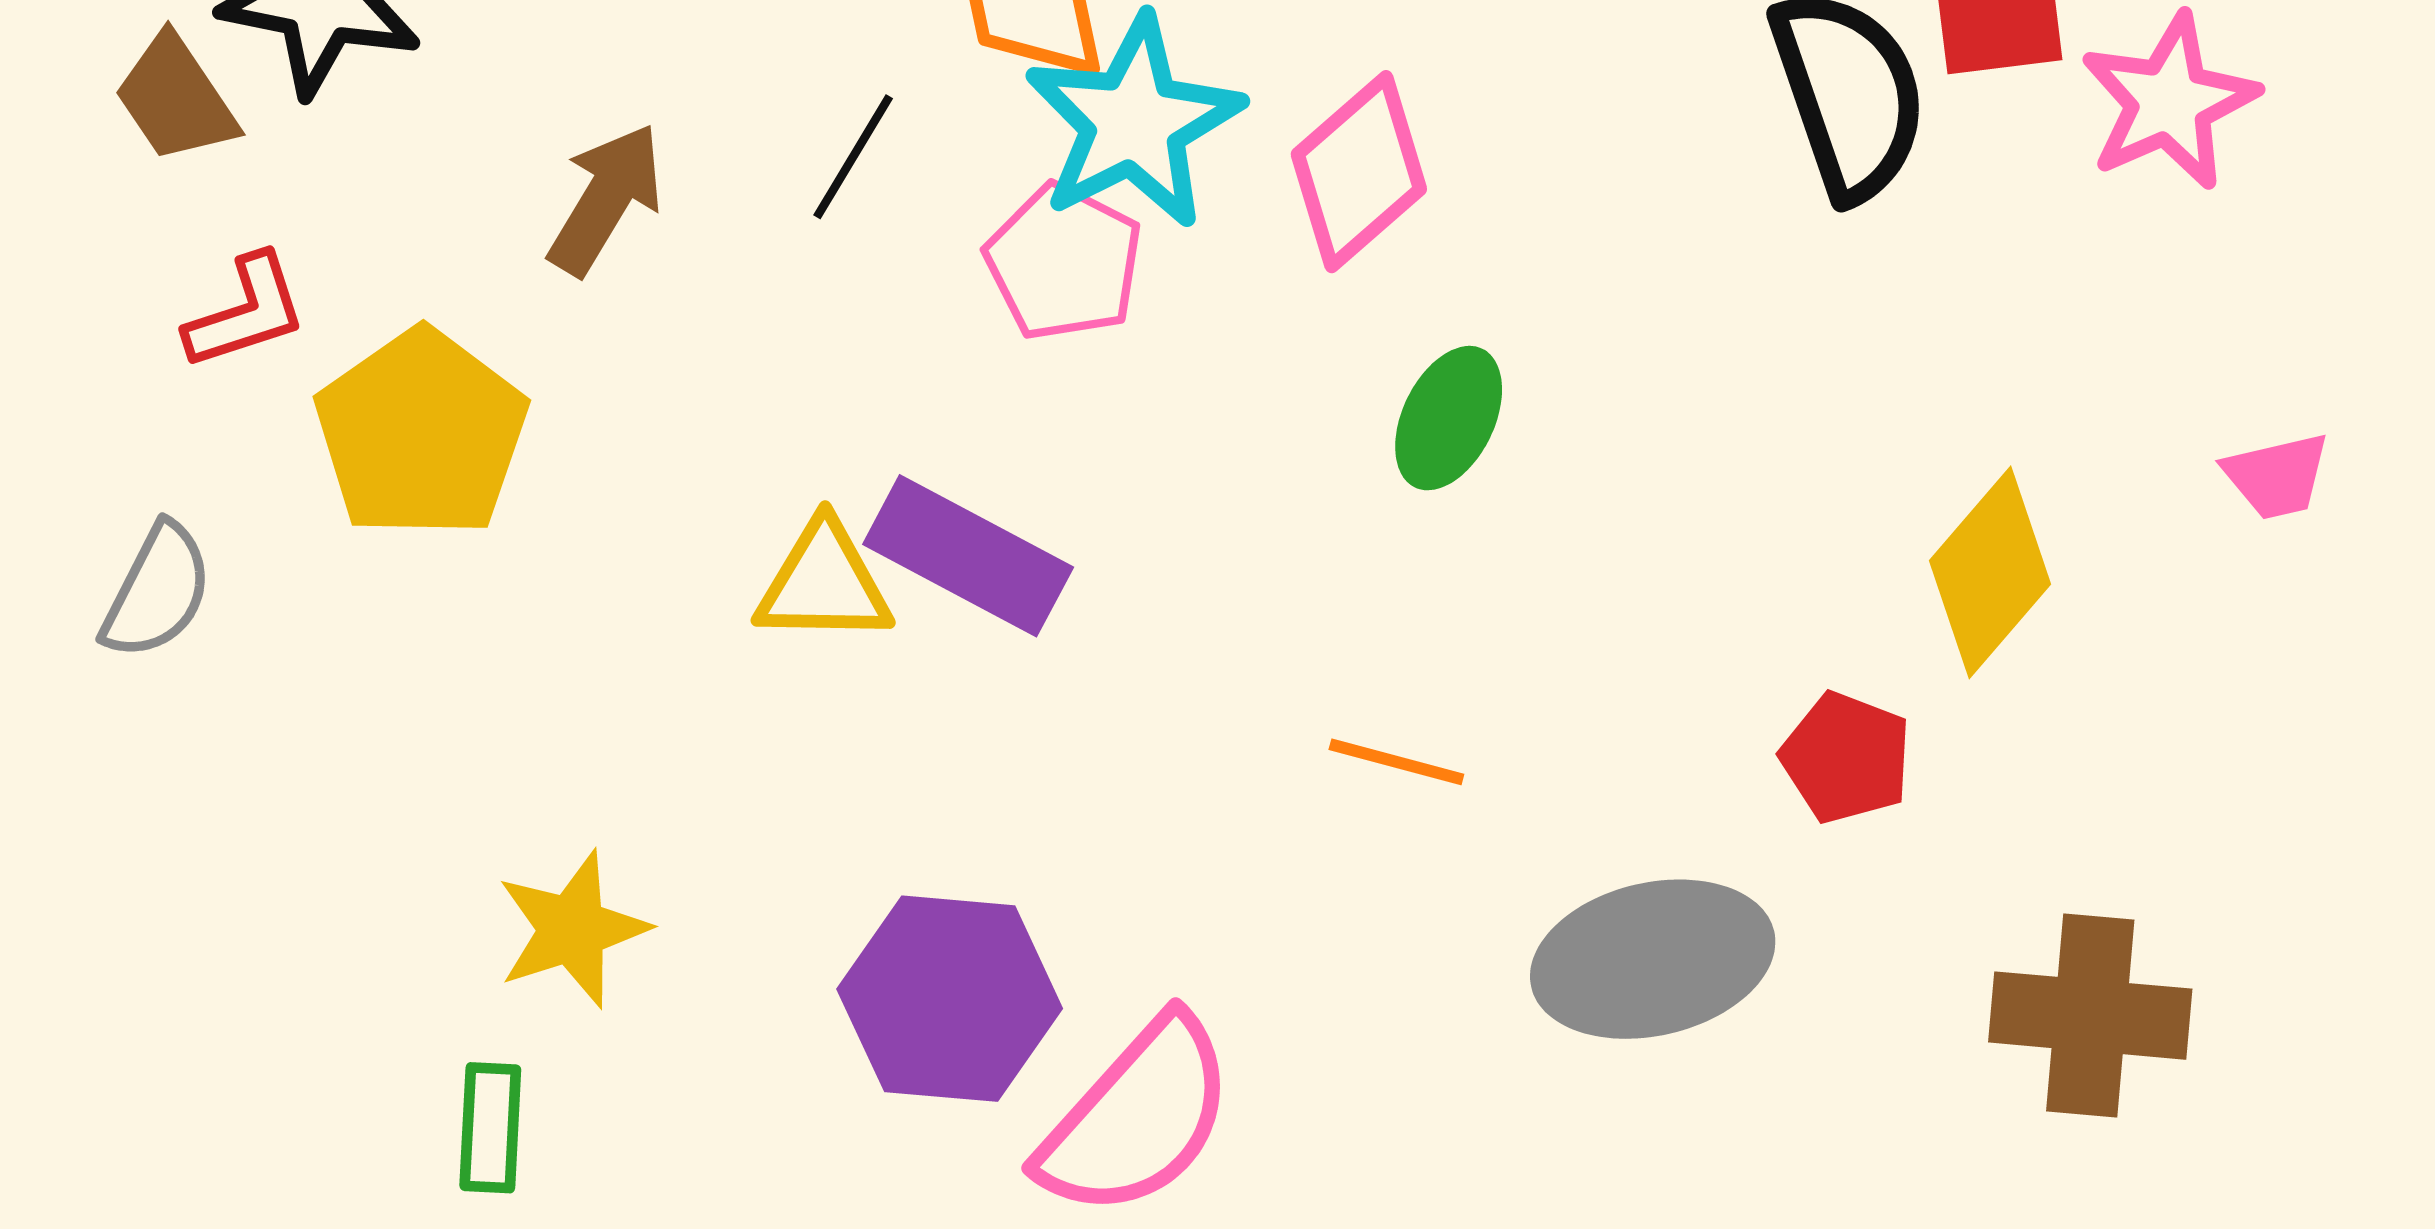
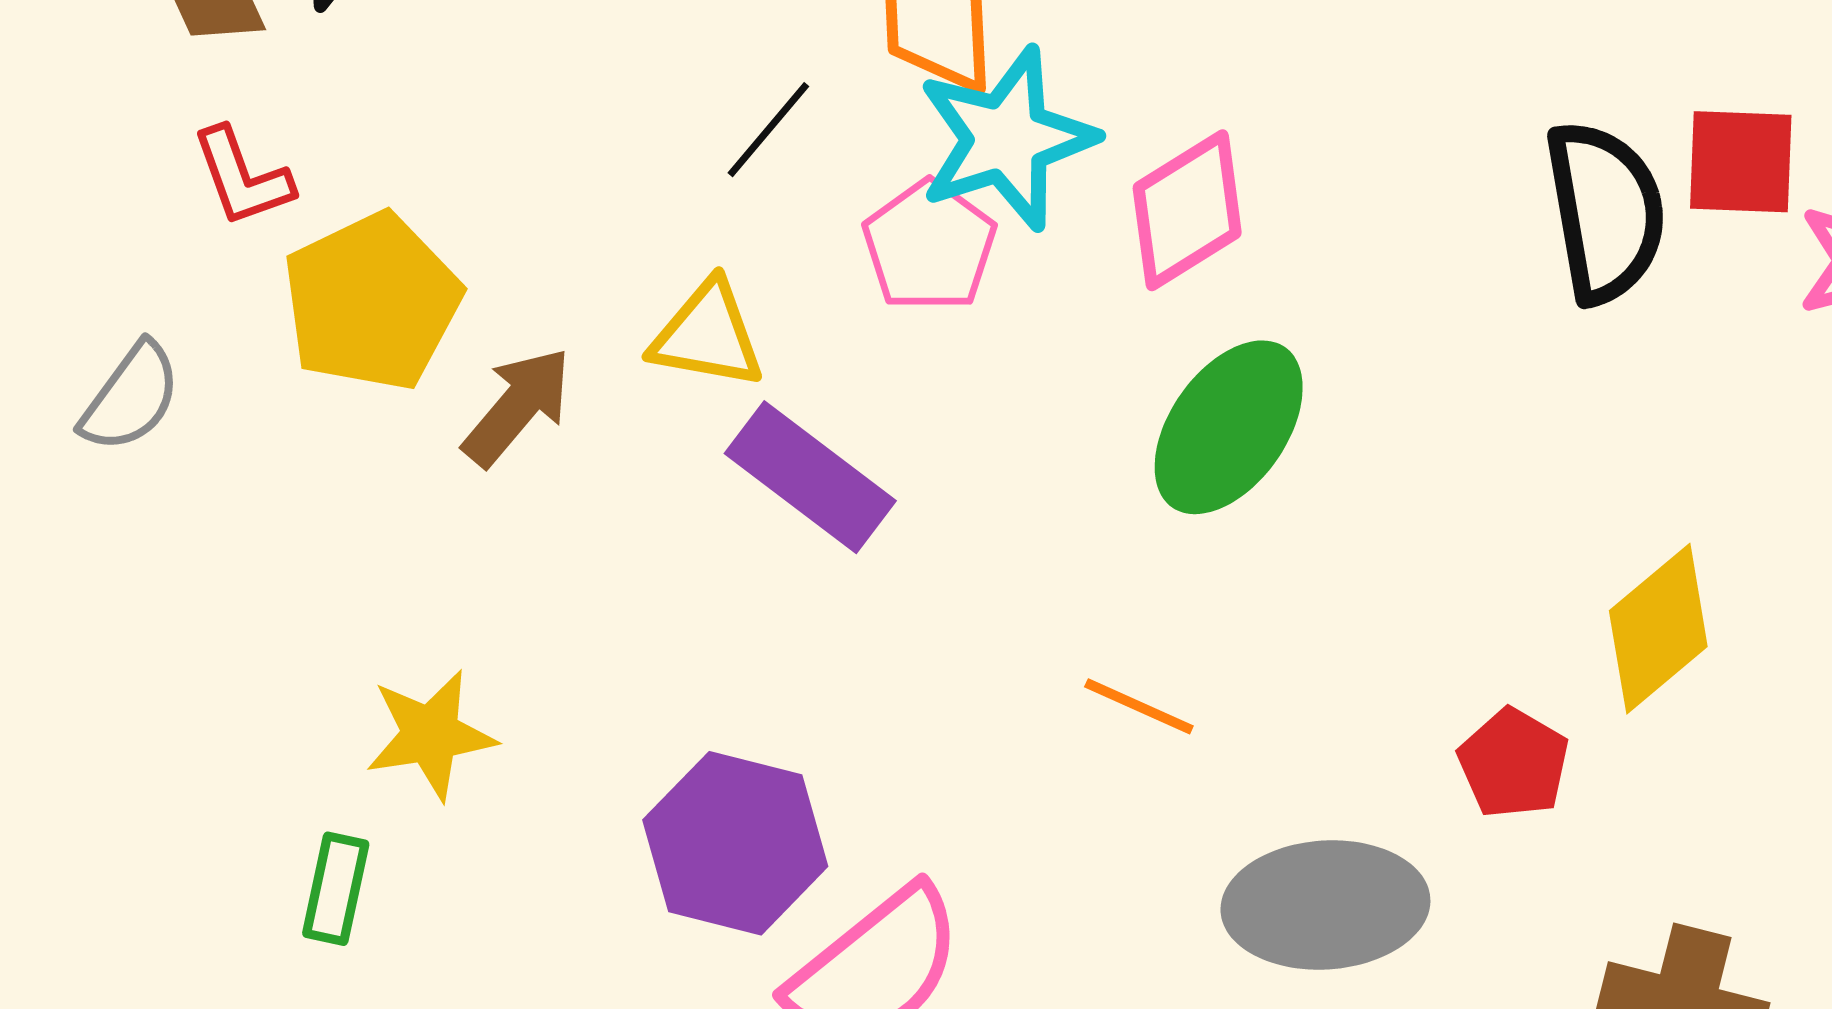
brown arrow: (606, 199) -> (517, 407), moved
red L-shape: (246, 312) -> (242, 177), turned 79
green ellipse: (1449, 418) -> (1229, 427), size x1.5
yellow triangle: (824, 583) -> (707, 335), moved

